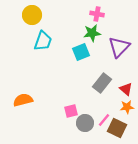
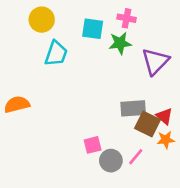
cyan square: (81, 52) -> (93, 29), moved, turned 30
gray rectangle: (102, 83) -> (133, 108), turned 48
orange semicircle: (23, 100) -> (17, 104), moved
brown square: (117, 128) -> (147, 124), moved

